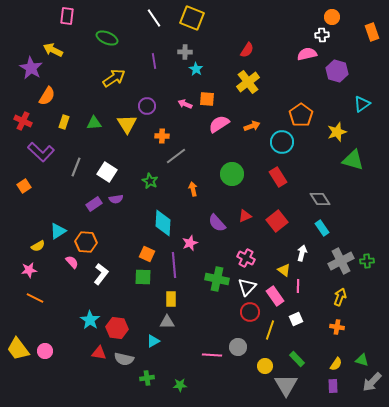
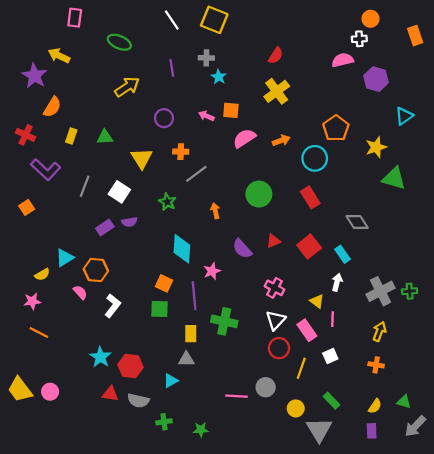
yellow triangle: (127, 124) -> (142, 158), moved
cyan rectangle: (322, 228) -> (343, 254), moved
green cross: (217, 279) -> (224, 321), moved

